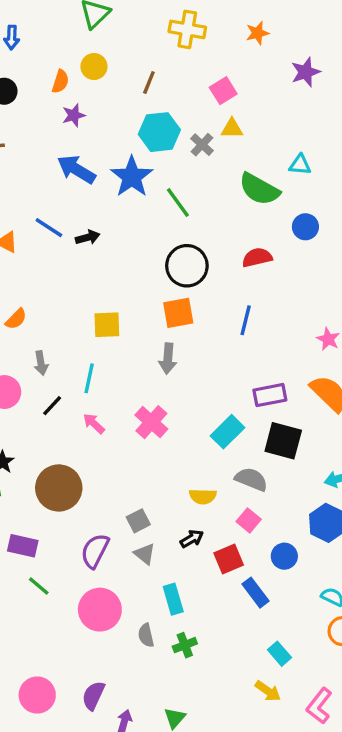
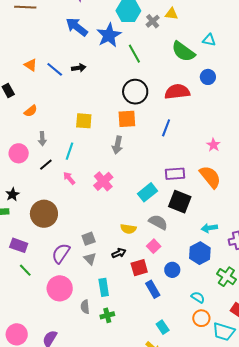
blue line: (49, 228) -> (55, 69), moved
red semicircle: (257, 257) -> (177, 92), size x1.4

